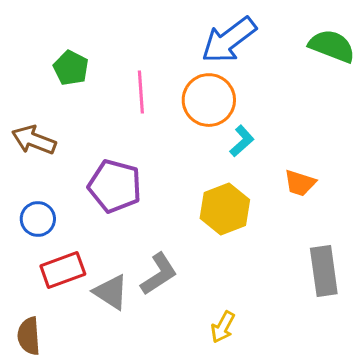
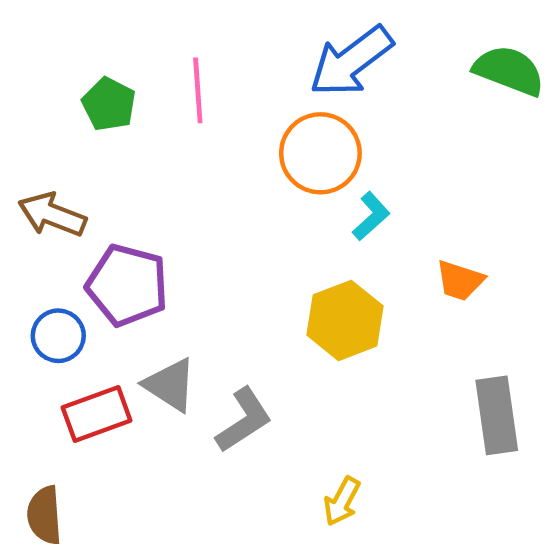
pink line: (141, 92) -> (198, 90), moved
purple pentagon: (115, 186) -> (127, 285), moved
gray triangle: (111, 292) -> (170, 385), moved

